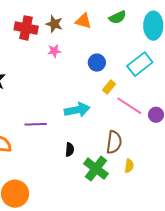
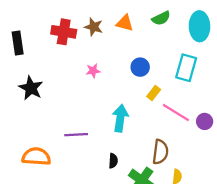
pink star: (54, 51) -> (93, 71), moved
cyan rectangle: (140, 64) -> (186, 68), turned -35
cyan arrow: (77, 110) -> (120, 118), turned -70

